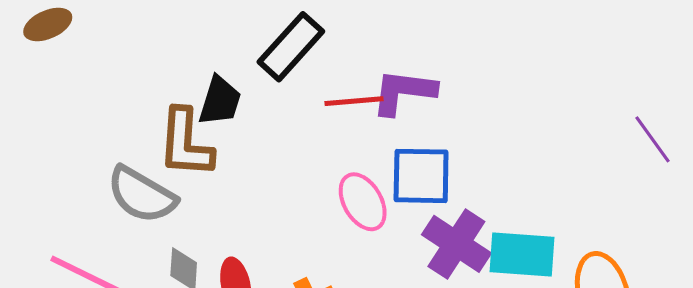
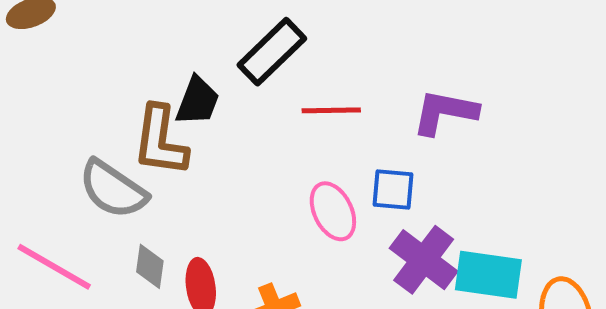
purple L-shape: (404, 92) -> (445, 112), moved
blue square: (421, 176) -> (393, 189), size x0.7

